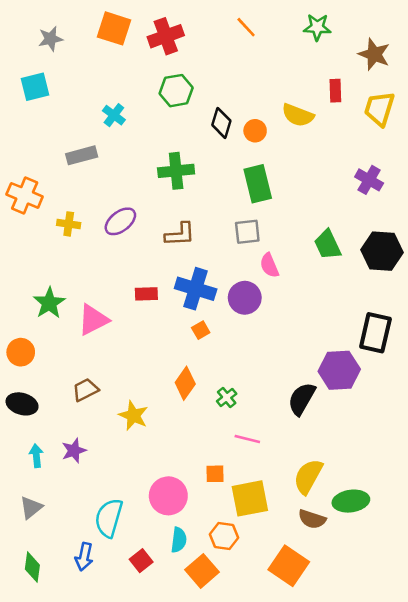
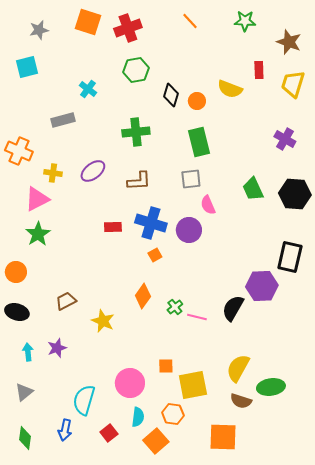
pink triangle: (93, 320) -> (37, 199), moved
pink line: (247, 439) -> (197, 317), moved
orange square: (289, 566) -> (223, 437), turned -32

